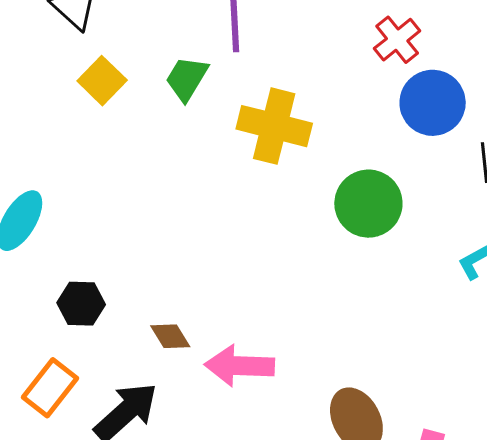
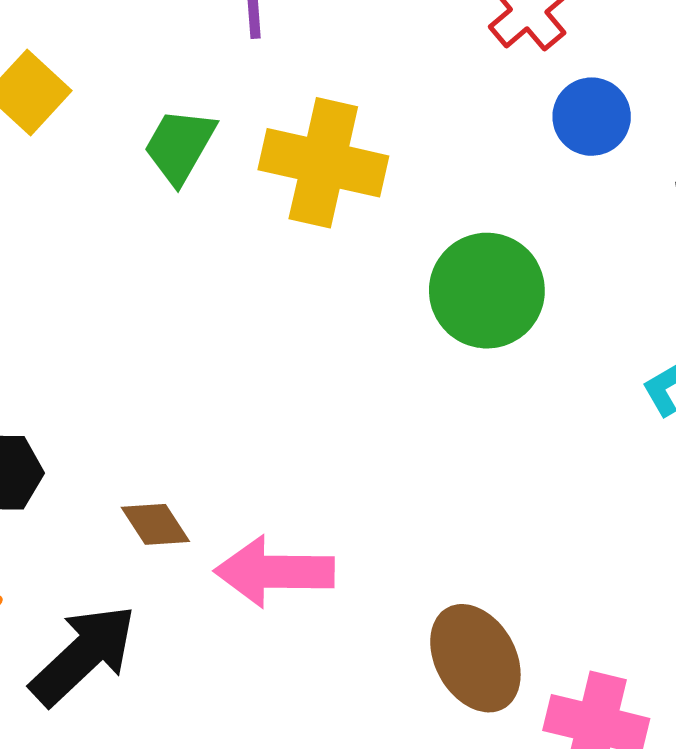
green trapezoid: (187, 79) -> (180, 146), moved
blue circle: (433, 103) -> (592, 117), size x0.7

